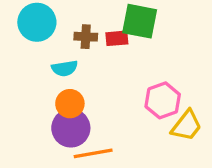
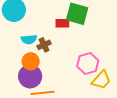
brown cross: (86, 37) -> (44, 45), moved, turned -32

